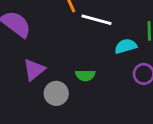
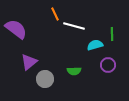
green semicircle: (85, 75) -> (74, 71), moved

